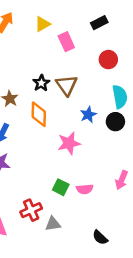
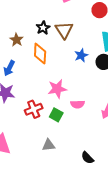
pink star: (69, 143) -> (57, 89), moved
pink semicircle: (85, 189) -> (78, 104), moved
red cross: (31, 210) -> (34, 109), moved

